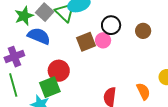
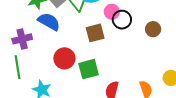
pink circle: (103, 40) -> (112, 12), moved
green square: (50, 87) -> (89, 69), moved

